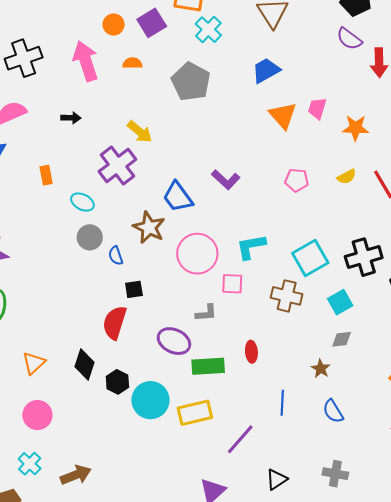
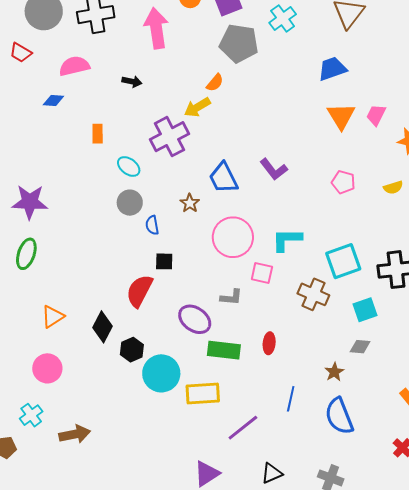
orange semicircle: (132, 63) -> (215, 83), moved, turned 120
gray pentagon: (191, 82) -> (239, 43), moved, turned -30
yellow arrow: (140, 132) -> (197, 107), turned 100
brown star: (149, 227) -> (190, 203), size x0.6
blue semicircle: (333, 411) -> (339, 416), size x1.5

